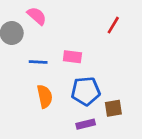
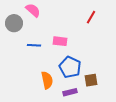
blue pentagon: (86, 91) -> (70, 67), turned 30
orange semicircle: (45, 96) -> (47, 80), moved

